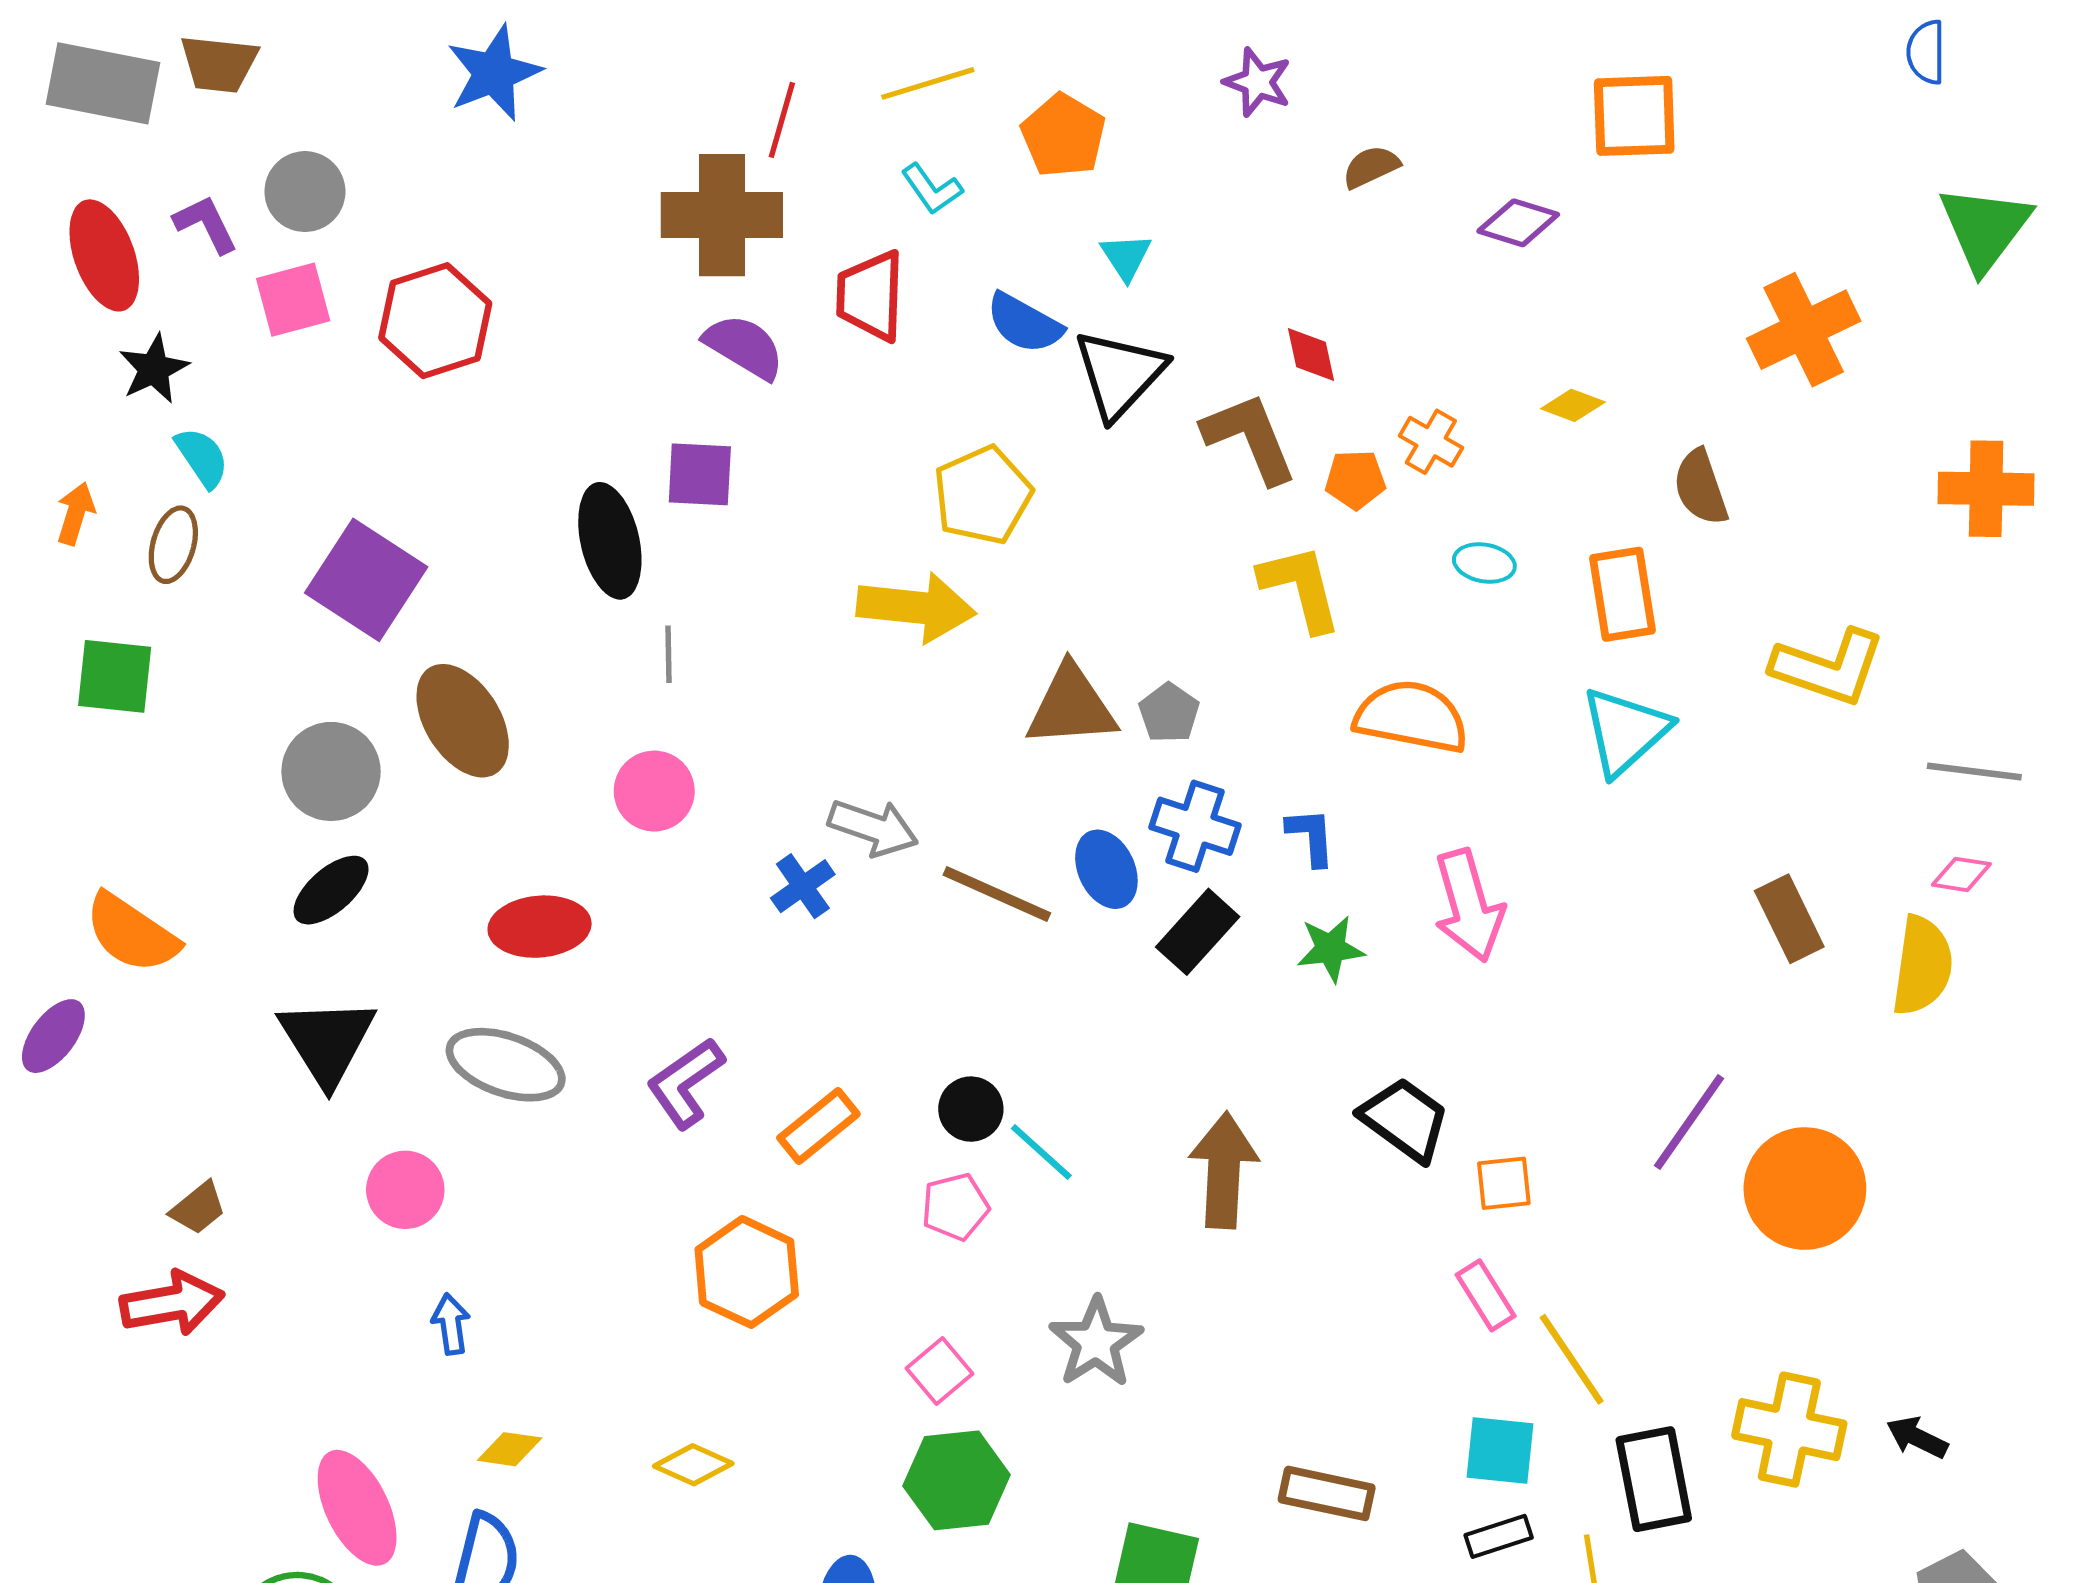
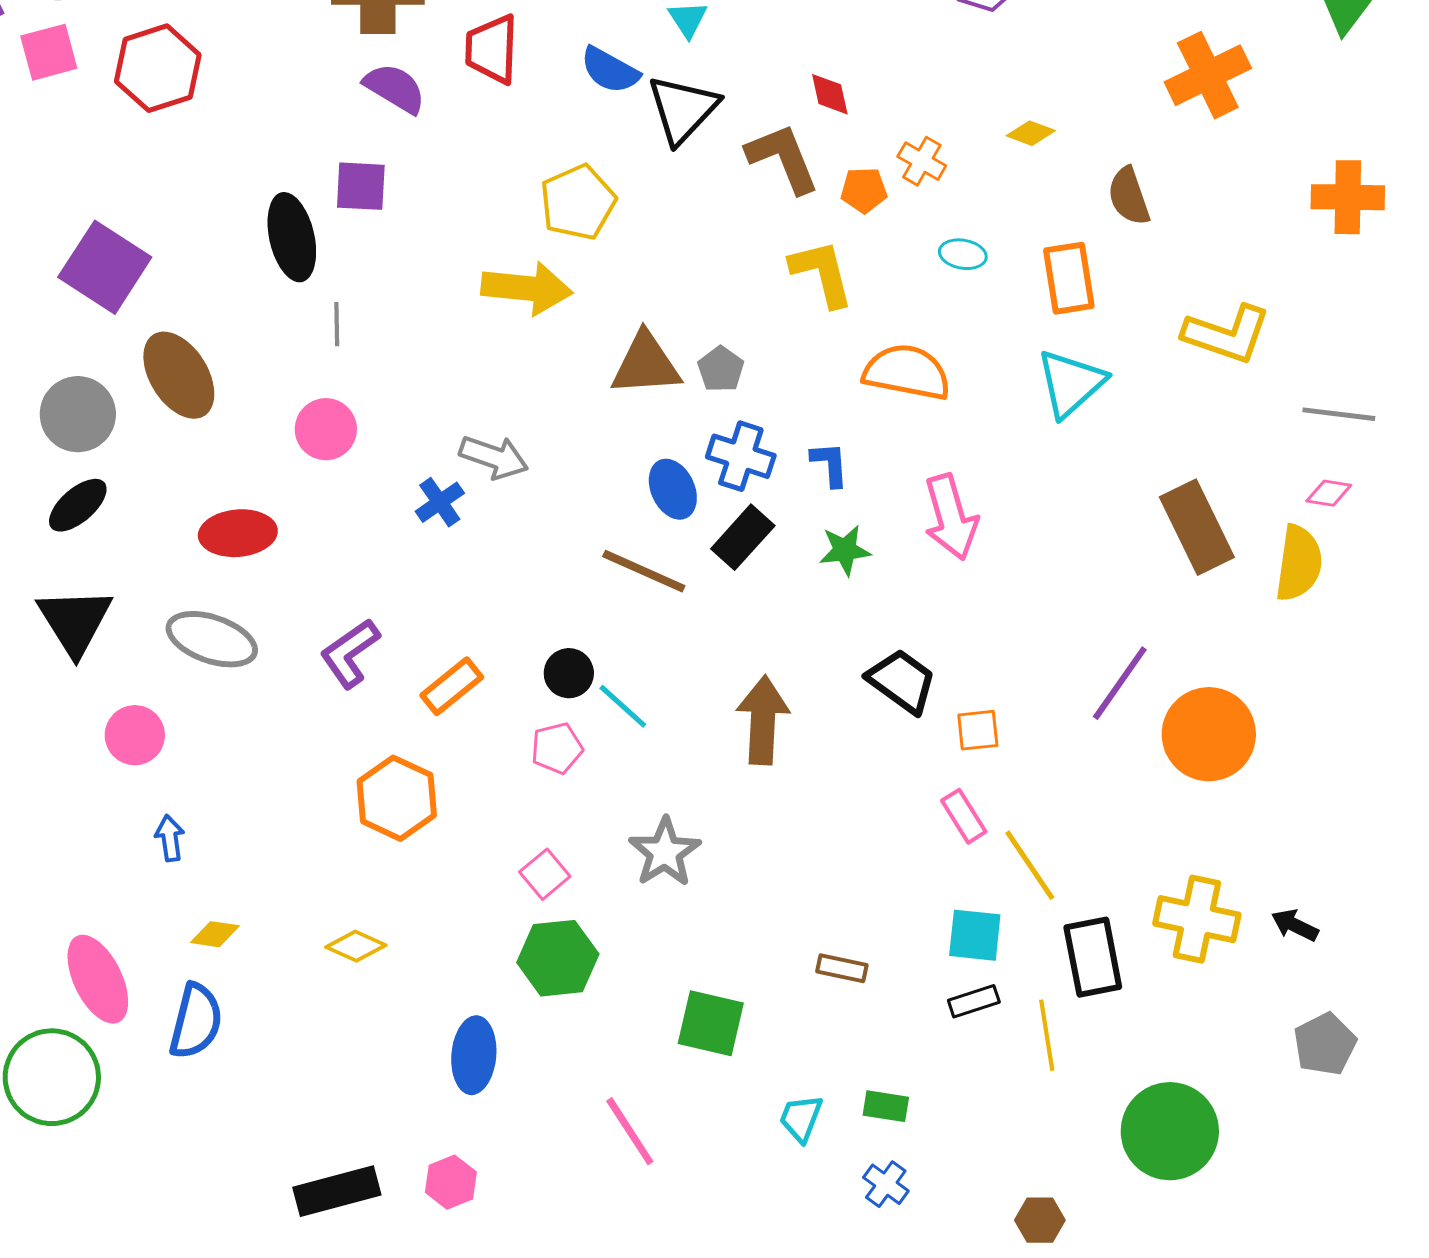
brown line: (997, 894) -> (644, 571), moved
brown rectangle: (1789, 919) -> (1197, 527), size x1.4
brown rectangle: (1327, 1493) -> (842, 968), size x0.7

